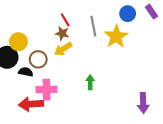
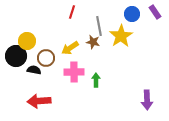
red line: (65, 20) -> (72, 12), moved, turned 48
brown star: (62, 33) -> (93, 42), moved
pink cross: (47, 90) -> (74, 72), moved

